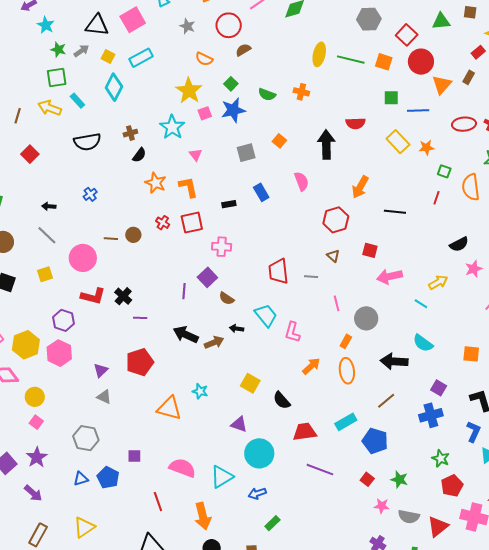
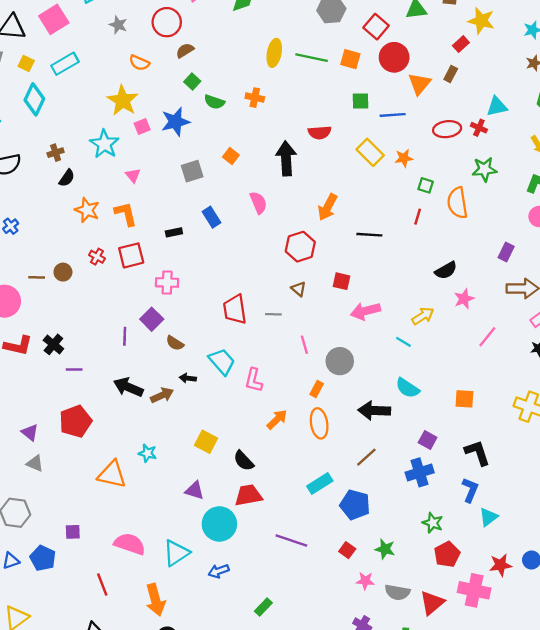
green square: (231, 84) -> (192, 82), moved
purple triangle: (101, 370) -> (30, 432), turned -35
red trapezoid: (305, 432) -> (248, 495), moved
green rectangle: (272, 523) -> (263, 607), moved

